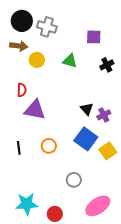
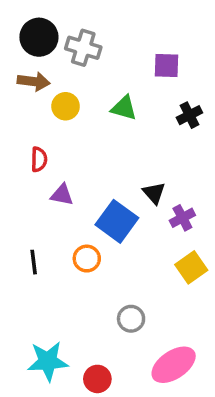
purple triangle: (35, 110) -> (62, 195), size x0.6
purple cross: (104, 115) -> (182, 218), moved
blue square: (86, 139) -> (117, 221), moved

